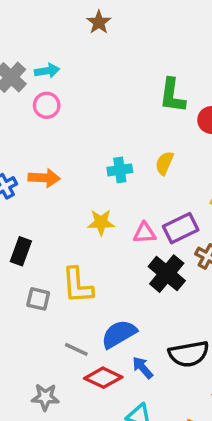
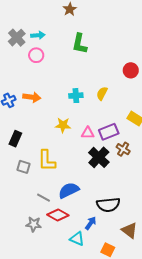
green L-shape: (172, 96) -> (80, 44), moved
blue arrow: (143, 368) -> (91, 223), moved, turned 72
gray star: (45, 397) -> (34, 224), moved

